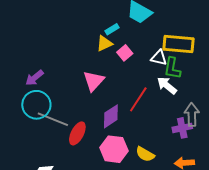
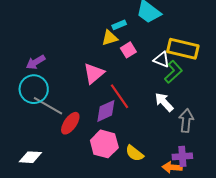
green L-shape: (172, 68) -> (173, 72), turned -150
white arrow: (167, 85) -> (164, 102), moved
red line: (138, 99) -> (119, 96), moved, turned -76
purple cross: (182, 128) -> (182, 156), moved

